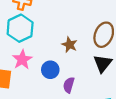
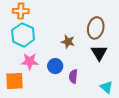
pink star: (22, 60) -> (30, 61), turned -30

